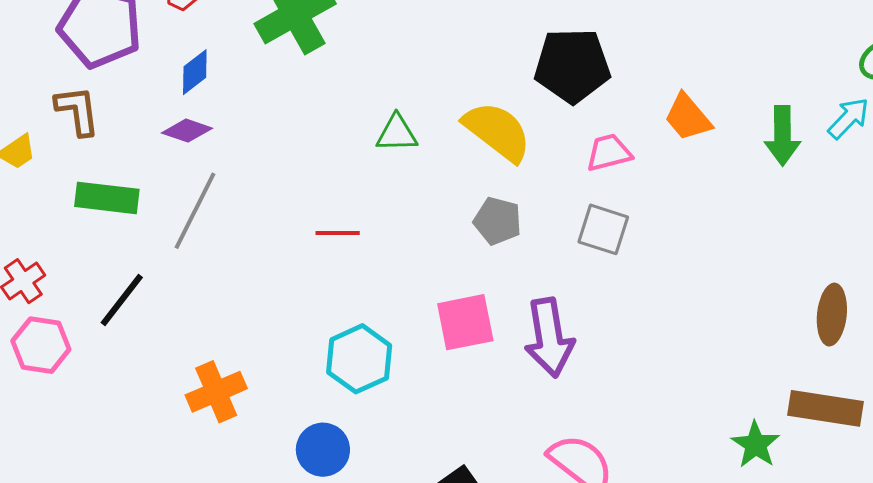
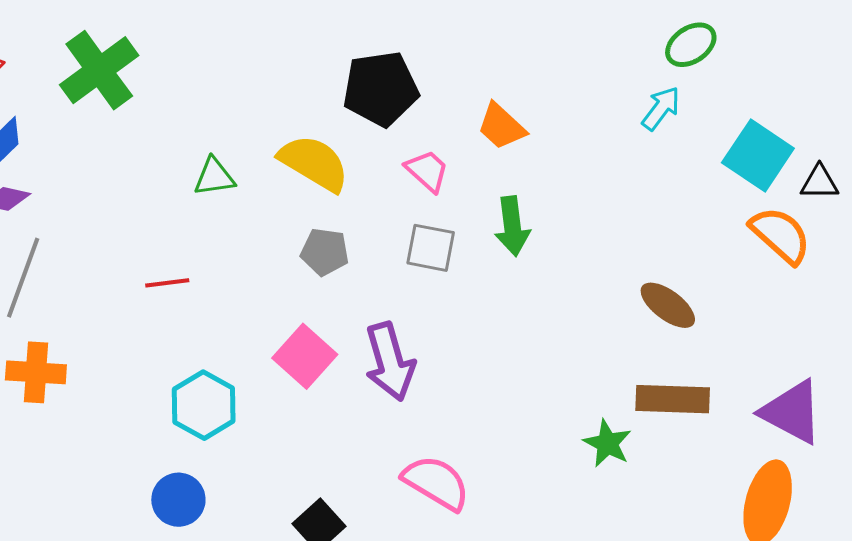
green arrow: (782, 136) -> (512, 226), moved
pink trapezoid: (609, 153) -> (427, 171), turned 63
brown ellipse: (832, 315) -> (668, 305), turned -52
pink square: (465, 322) -> (305, 356), turned -30
orange cross: (216, 392) -> (36, 372), moved, turned 34

